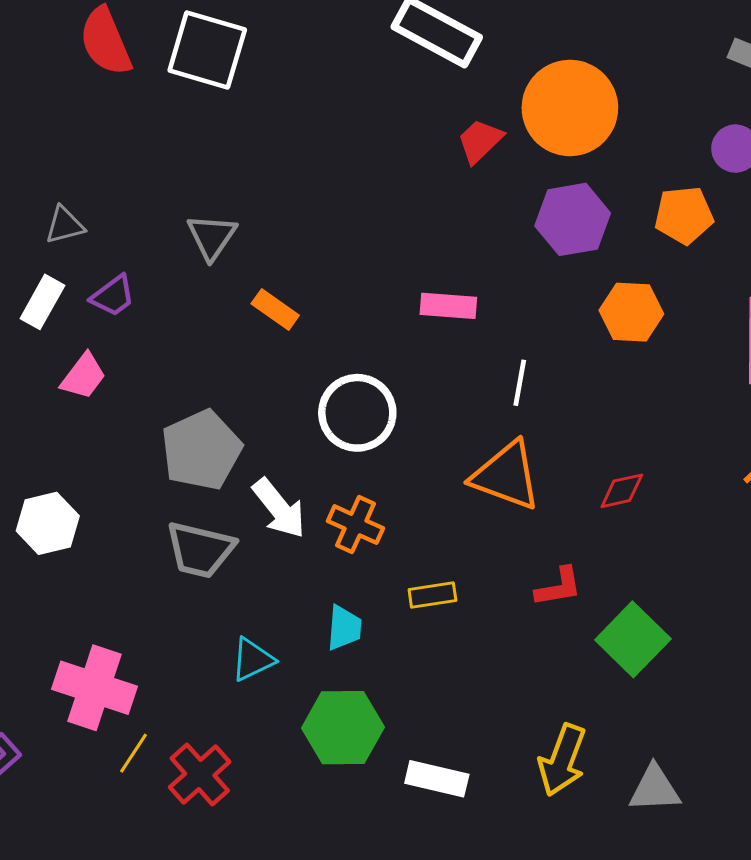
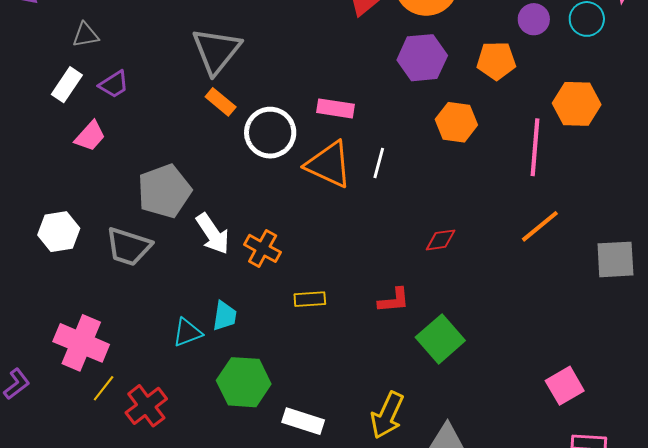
gray triangle: (212, 237) -> (216, 51), moved, size x1.5
white circle: (357, 413) -> (270, 133), moved
orange triangle: (506, 476) -> (329, 164), moved
gray trapezoid: (200, 550) -> (129, 247), moved
cyan trapezoid: (344, 628) -> (225, 316), moved

